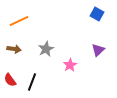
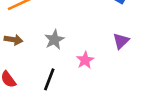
black line: (32, 82) -> (49, 79), moved

